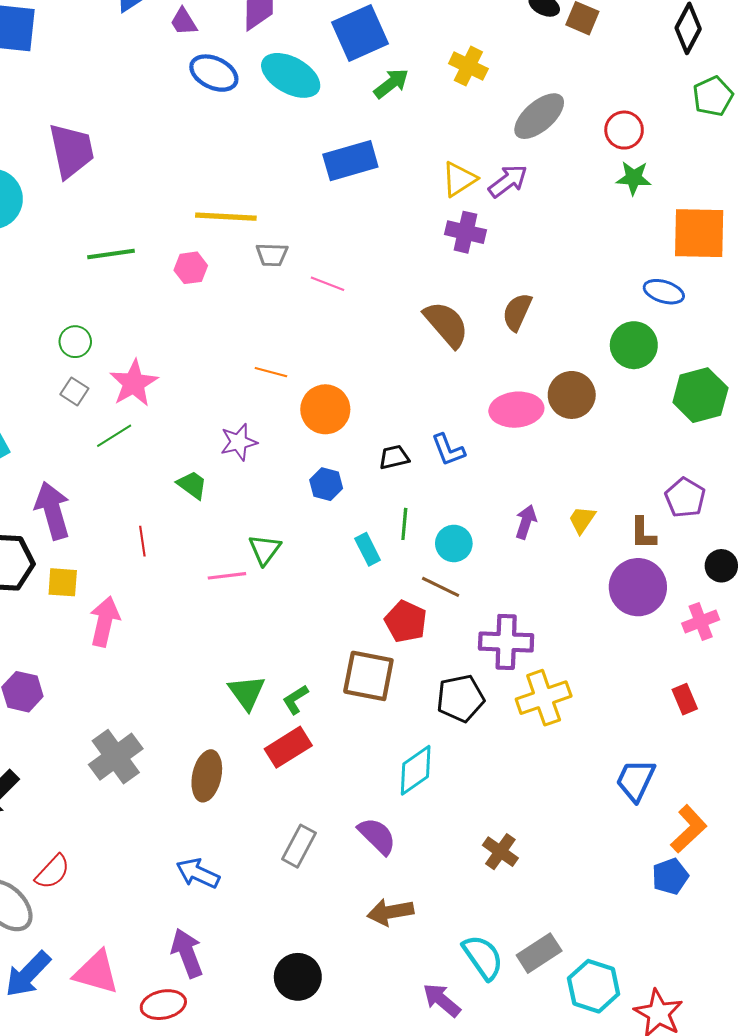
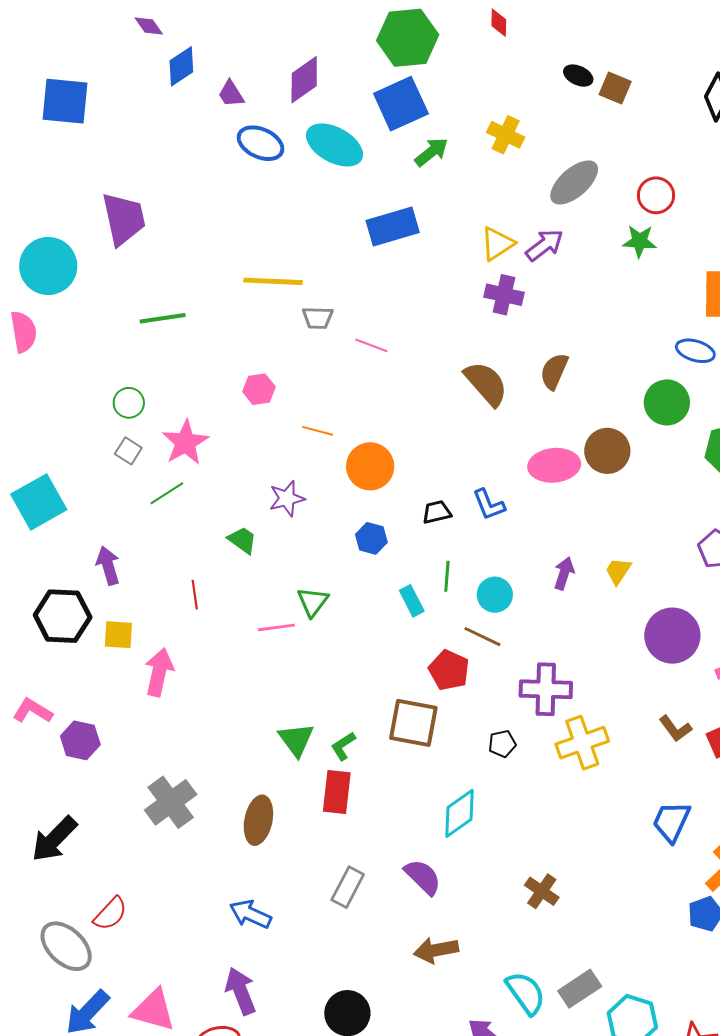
green star: (634, 178) -> (640, 241), moved
pink hexagon: (191, 268) -> (259, 389), moved
purple arrow: (53, 510) -> (108, 566), size x0.7
brown L-shape: (643, 533) -> (675, 729), moved, turned -36
black pentagon: (460, 698) -> (502, 744), size x0.6
red rectangle: (288, 747) -> (337, 792), turned -51

